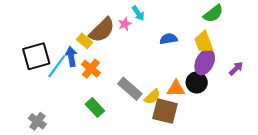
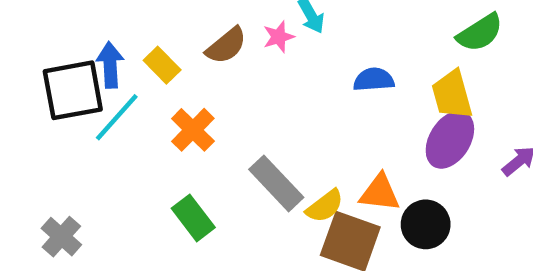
brown semicircle: (102, 30) -> (226, 46), size x0.7
yellow rectangle: (85, 41) -> (162, 65), moved
blue arrow: (71, 57) -> (110, 65), moved
black circle: (197, 82) -> (426, 224), moved

